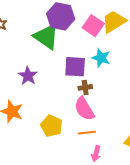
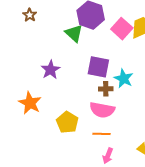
green triangle: (46, 37) -> (74, 33), size x0.7
cyan star: (101, 58) -> (124, 79), moved
pink semicircle: (84, 109) -> (102, 110), turned -55

